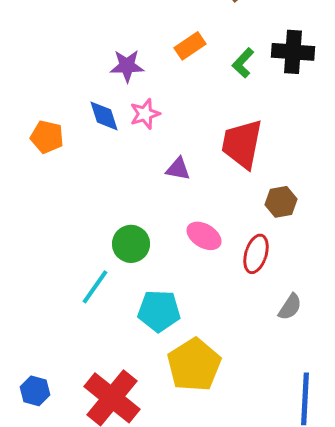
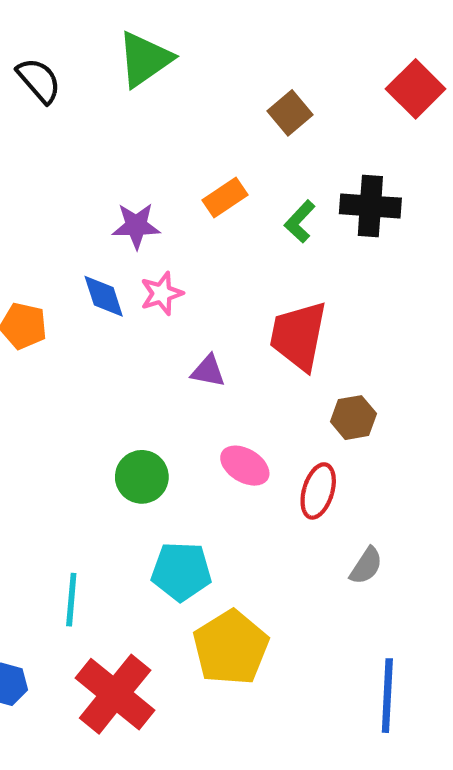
cyan line: (95, 287) -> (71, 600), moved, turned -30

